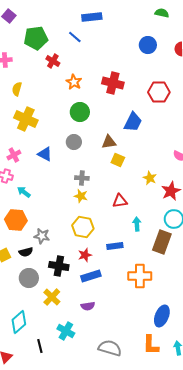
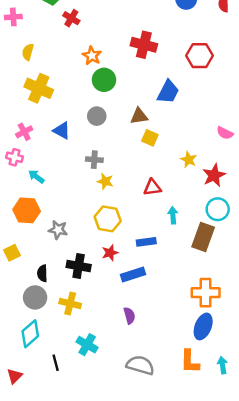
orange star: (74, 82) -> (92, 56), moved
gray cross: (82, 178) -> (94, 160), moved
black semicircle: (26, 252) -> (42, 273), moved, turned 104
blue rectangle: (91, 276) -> (133, 274), moved
orange cross: (140, 276) -> (206, 293), moved
gray circle: (29, 278) -> (35, 297), moved
yellow cross: (52, 297) -> (70, 304), turned -30
purple semicircle: (88, 306) -> (129, 316), moved, turned -96

